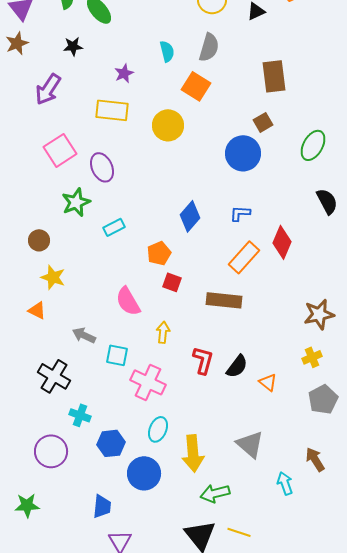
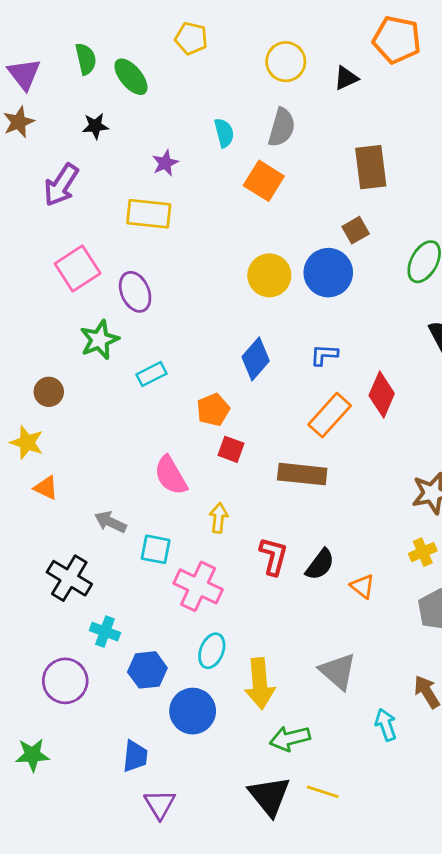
yellow circle: (168, 125) -> (269, 275), moved
yellow star: (53, 277) -> (27, 443), moved

